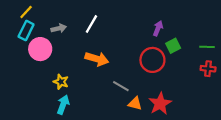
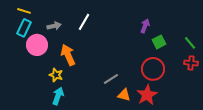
yellow line: (26, 12) -> (24, 11), turned 64
green line: (207, 47) -> (190, 43), turned 48
orange arrow: (97, 59) -> (68, 55), moved, turned -130
red circle: (152, 60) -> (153, 69), moved
gray line: (121, 86) -> (111, 79), turned -63

